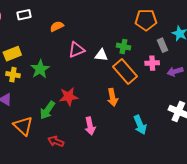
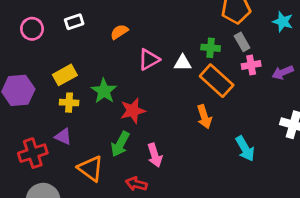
gray rectangle: (162, 45) -> (242, 42), moved
red star: (69, 97) -> (133, 111), moved
pink arrow: (90, 126) -> (155, 155), moved

